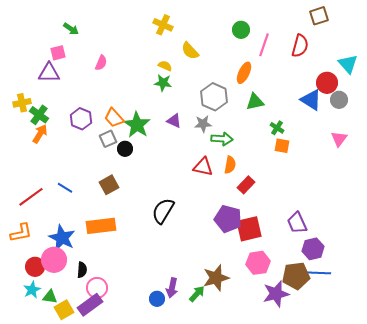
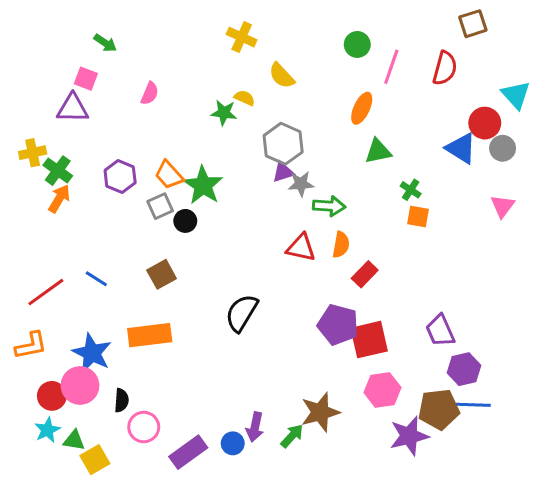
pink square: (58, 53) -> (86, 79), turned 35
green star: (163, 83) -> (224, 113), moved
gray hexagon: (214, 97) -> (283, 144), moved
purple triangle: (174, 121) -> (283, 172), moved, turned -42
purple rectangle: (90, 305) -> (188, 452), moved

